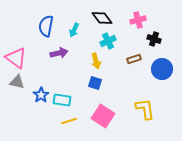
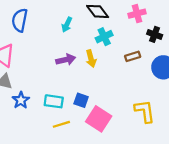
blue semicircle: (46, 26) -> (20, 20), moved
purple arrow: (59, 53) -> (66, 60), moved
blue square: (95, 83) -> (81, 100), moved
blue star: (41, 95) -> (21, 100), moved

